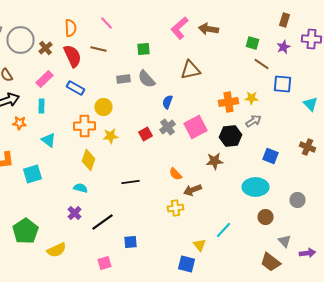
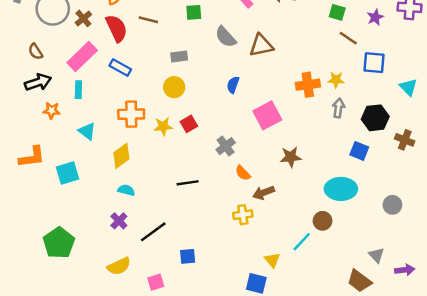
green square: (144, 49) -> (194, 12), moved
pink rectangle: (44, 79) -> (82, 56), size x1.4
gray semicircle: (146, 79) -> (226, 37), moved
yellow circle: (104, 107) -> (174, 87), moved
gray arrow: (254, 121) -> (338, 108), turned -49
gray cross: (168, 127) -> (226, 146), moved
red square: (146, 134) -> (189, 124), moved
black hexagon: (230, 136) -> (375, 118), moved
yellow diamond: (88, 160) -> (121, 156), moved, turned 35
brown circle: (266, 217) -> (323, 221), moved
yellow semicircle: (56, 250) -> (119, 266), moved

